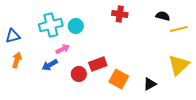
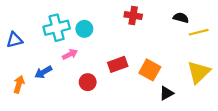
orange arrow: (17, 60) -> (19, 84), moved
red rectangle: (98, 64) -> (118, 64), moved
blue arrow: (50, 65) -> (43, 72), moved
orange square: (119, 79) -> (150, 70), moved

